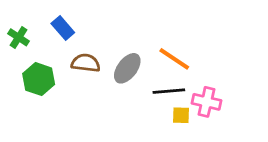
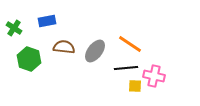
blue rectangle: (63, 28) -> (47, 21), turned -60

